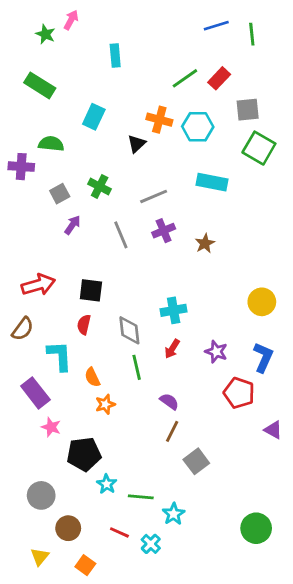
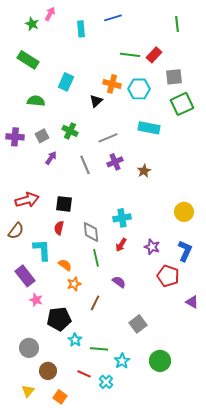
blue line: (216, 26) -> (113, 18), moved
cyan rectangle: (115, 56) -> (81, 29), moved
green line: (185, 78) -> (130, 55), turned 42
green square: (259, 148) -> (182, 104), turned 35
purple cross: (21, 167) -> (15, 137), moved
orange semicircle: (92, 377) -> (65, 265), turned 152
brown line: (172, 431) -> (95, 303), moved
green circle: (256, 528) -> (160, 361), moved

